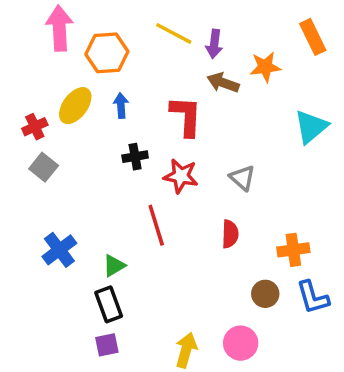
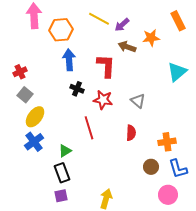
purple arrow: (214, 44) -> (122, 25), turned 42
yellow ellipse: (75, 106) -> (35, 117), moved
blue arrow: (121, 106) -> (69, 60), size x1.5
black cross: (135, 157) -> (77, 89), turned 32
pink circle: (241, 343) -> (168, 195), moved

